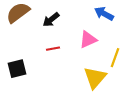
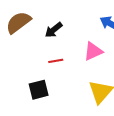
black square: (17, 69) -> (39, 90), moved

